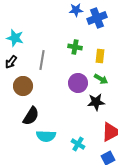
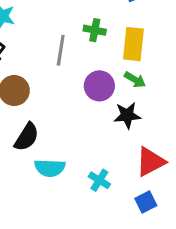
yellow rectangle: (100, 56) -> (133, 44), size x1.5
gray line: (42, 60) -> (61, 50), moved

